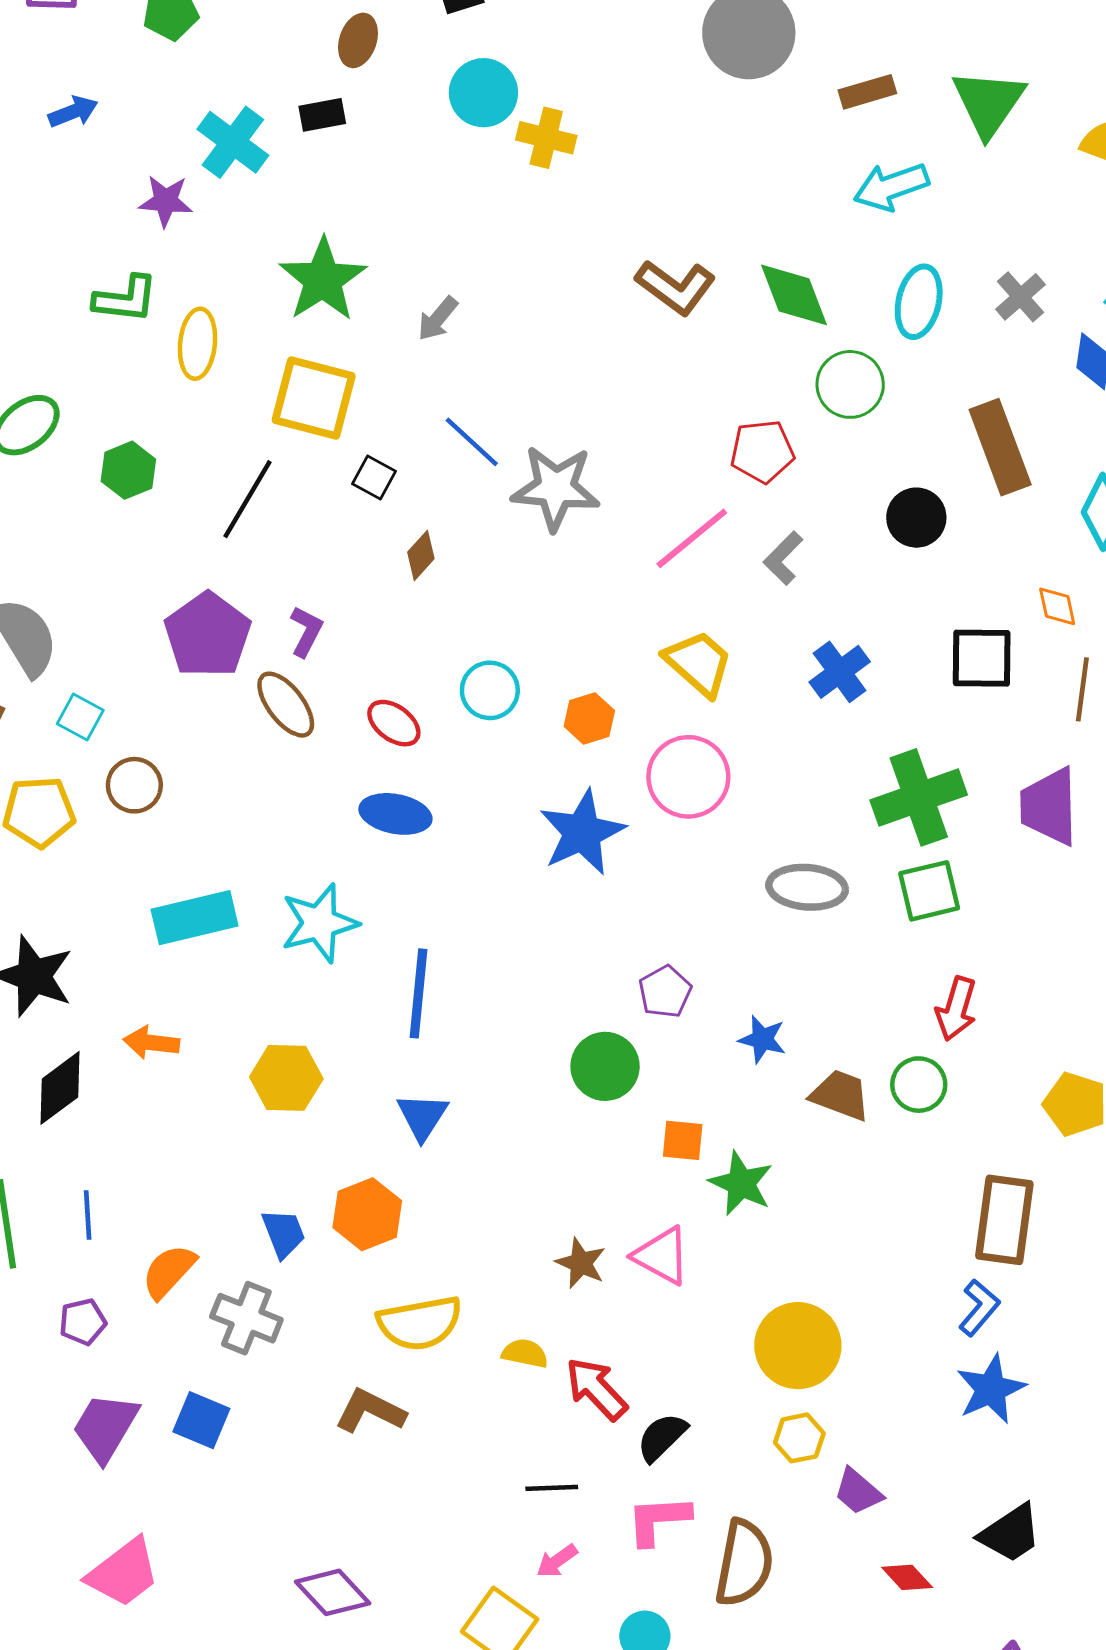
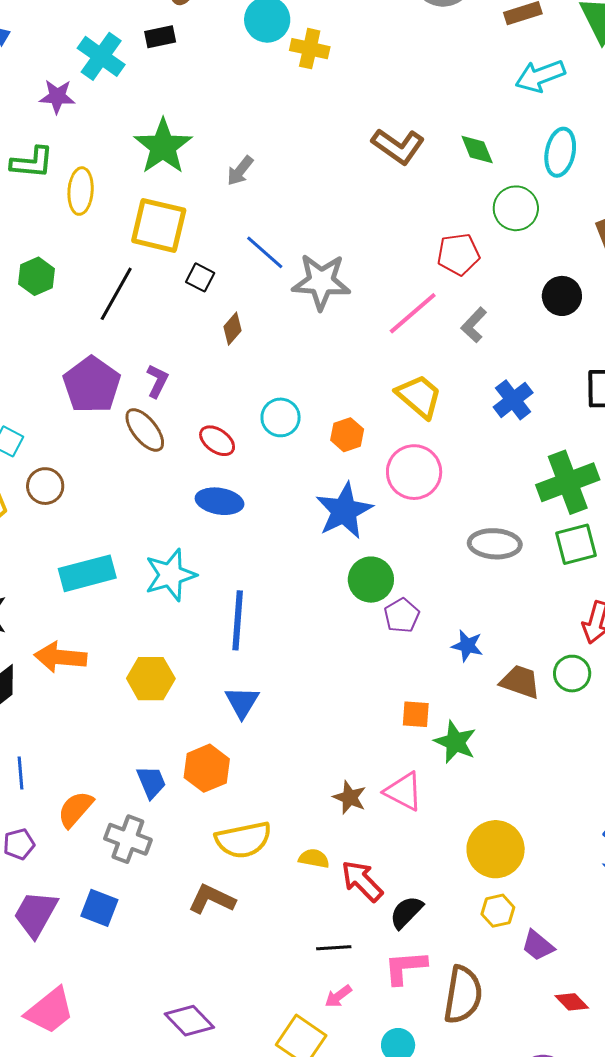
green diamond: (794, 295) -> (477, 149), size x0.7
orange arrow: (151, 1043) -> (60, 657), size x1.4
green circle: (605, 1066) -> (371, 580), moved

